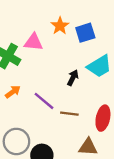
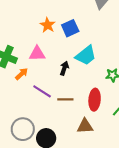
pink triangle: (33, 42) -> (37, 54), moved
orange arrow: (13, 92) -> (22, 74), moved

